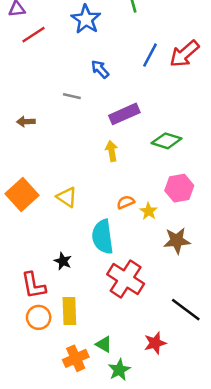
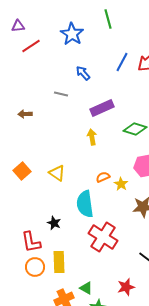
orange square: (22, 195) -> (22, 171), size x0.7

